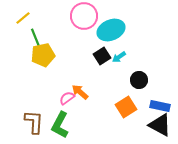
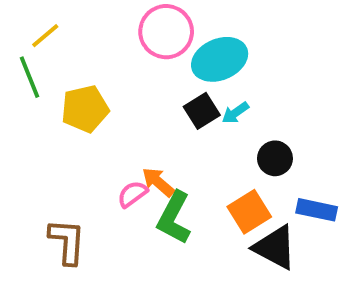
green line: (36, 39) -> (30, 77), moved
green L-shape: (60, 125) -> (174, 218), moved
black triangle: (160, 125) -> (275, 247), moved

